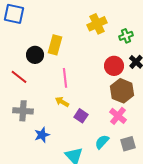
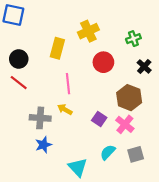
yellow cross: (97, 24) -> (88, 31), moved
black circle: (35, 55) -> (19, 59), moved
red circle: (114, 66) -> (103, 62), moved
gray cross: (23, 111) -> (40, 118), moved
purple square: (81, 116) -> (99, 119), moved

